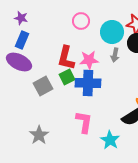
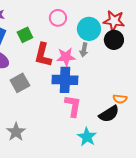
gray arrow: (115, 55) -> (84, 50), moved
green square: (67, 77) -> (25, 35), moved
pink L-shape: (84, 122) -> (73, 106), moved

